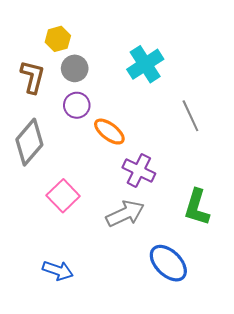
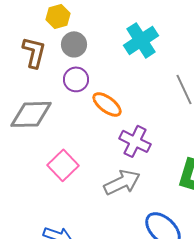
gray diamond: (29, 142) -> (31, 114), turned 48

